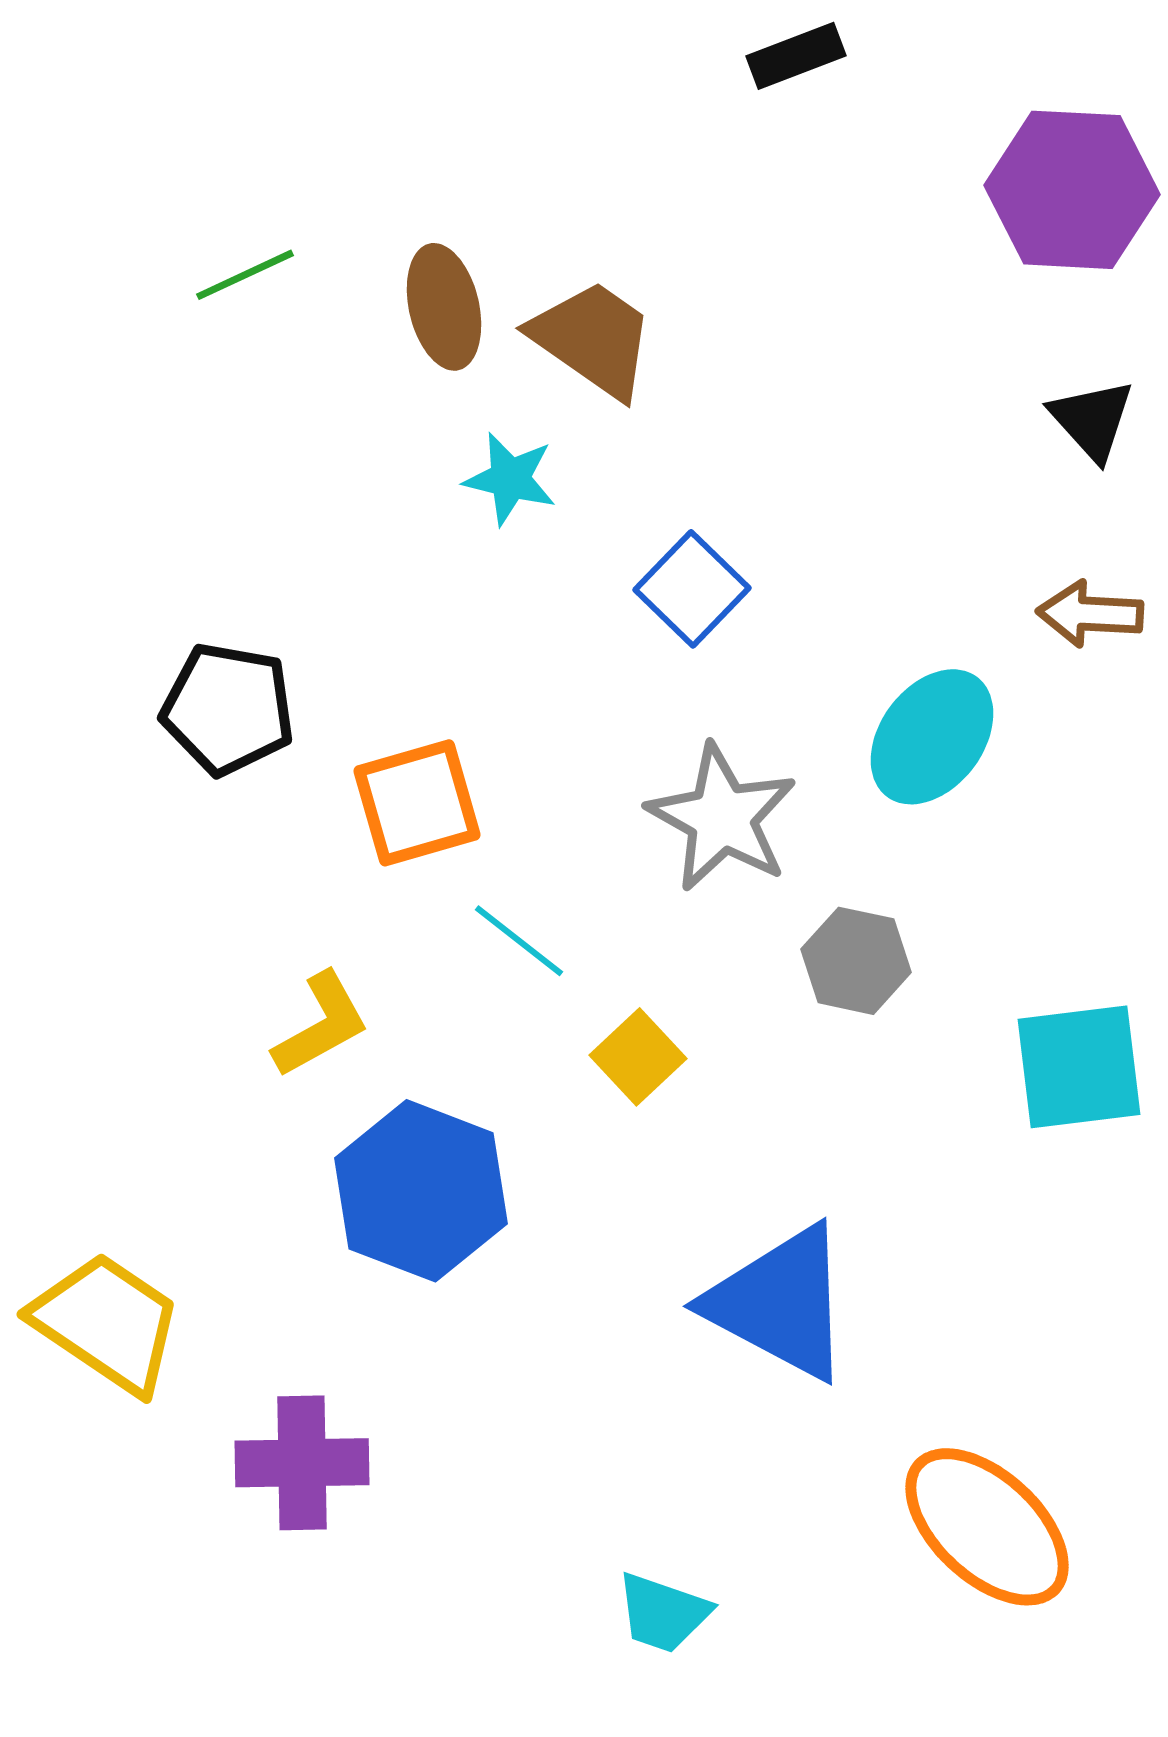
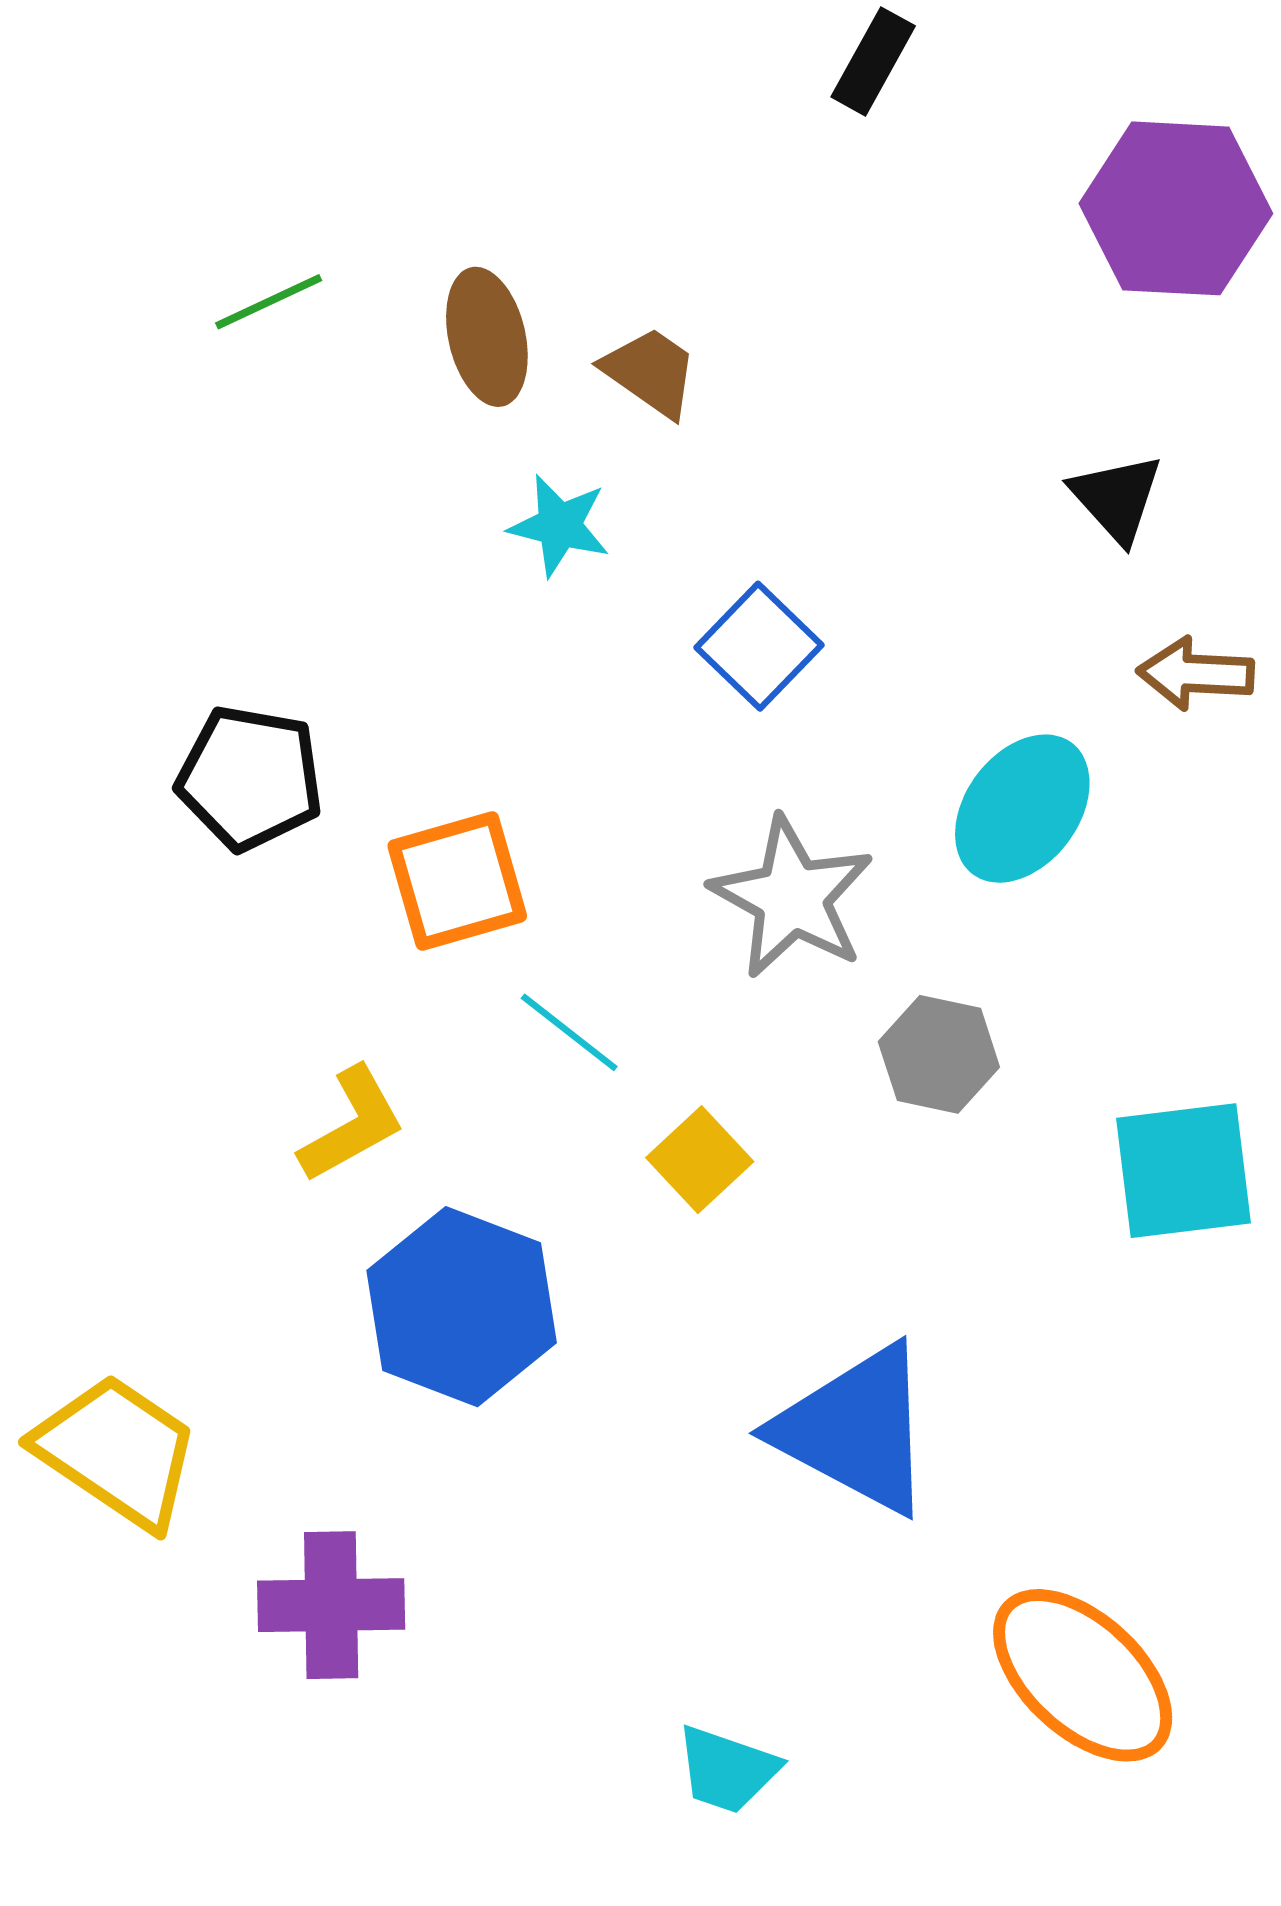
black rectangle: (796, 56) -> (873, 61), turned -40
brown trapezoid: (593, 339) -> (650, 372), size x0.7
black triangle: (1092, 420) -> (1117, 498), moved

